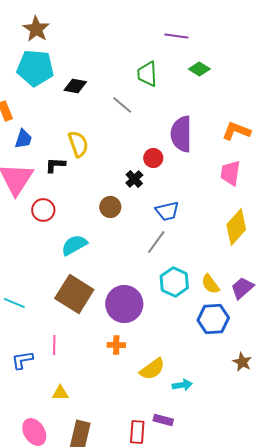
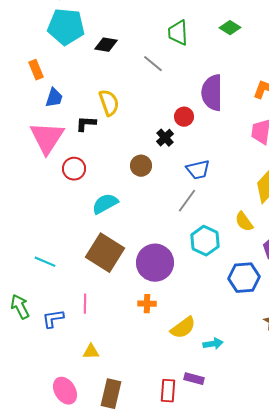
yellow semicircle: (210, 284) -> (244, 222), moved

